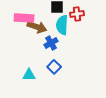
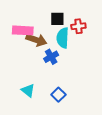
blue square: (54, 67) -> (58, 95), moved
cyan triangle: (29, 75) -> (28, 90), turned 40

